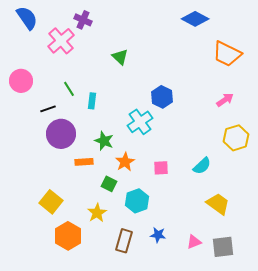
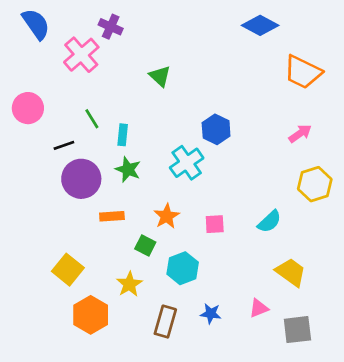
green star: (104, 141) -> (128, 169), moved
pink triangle: (194, 242) -> (259, 308), moved

